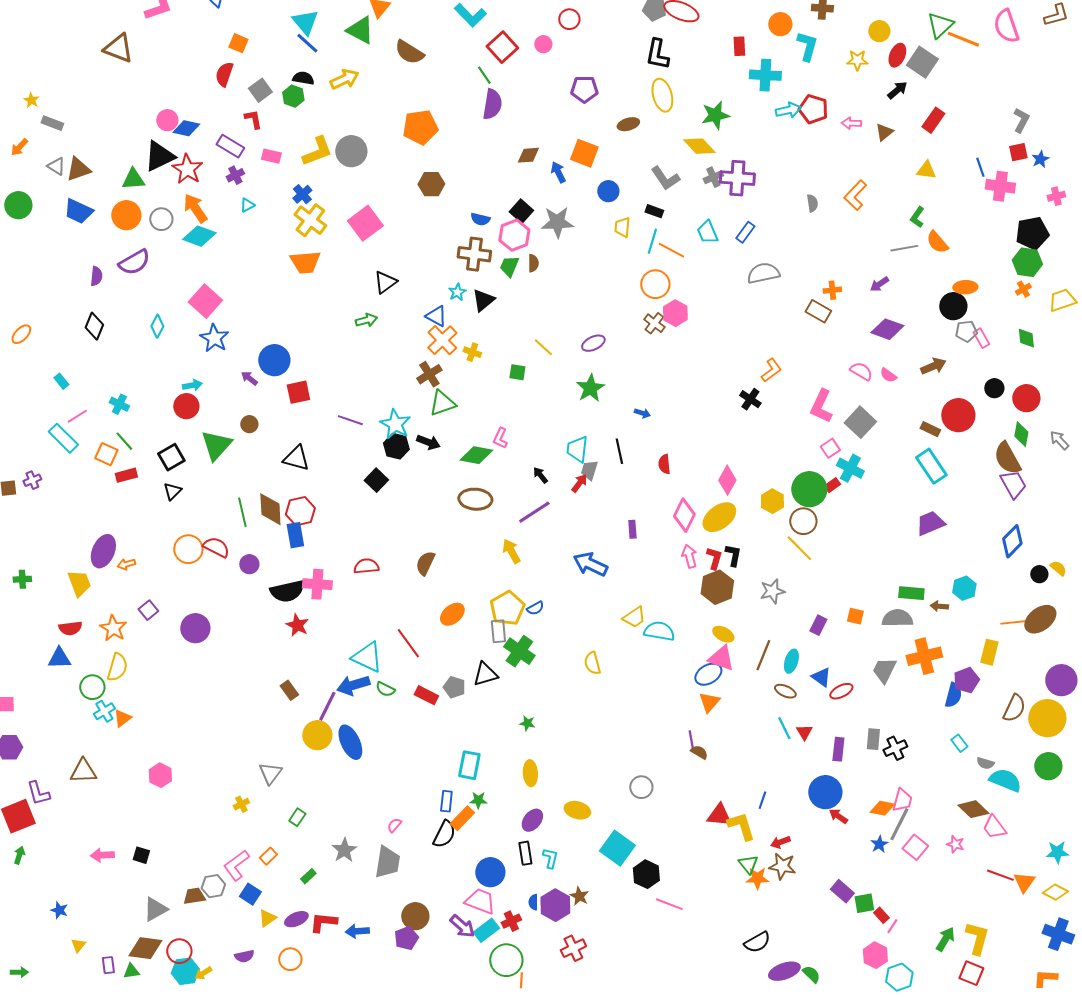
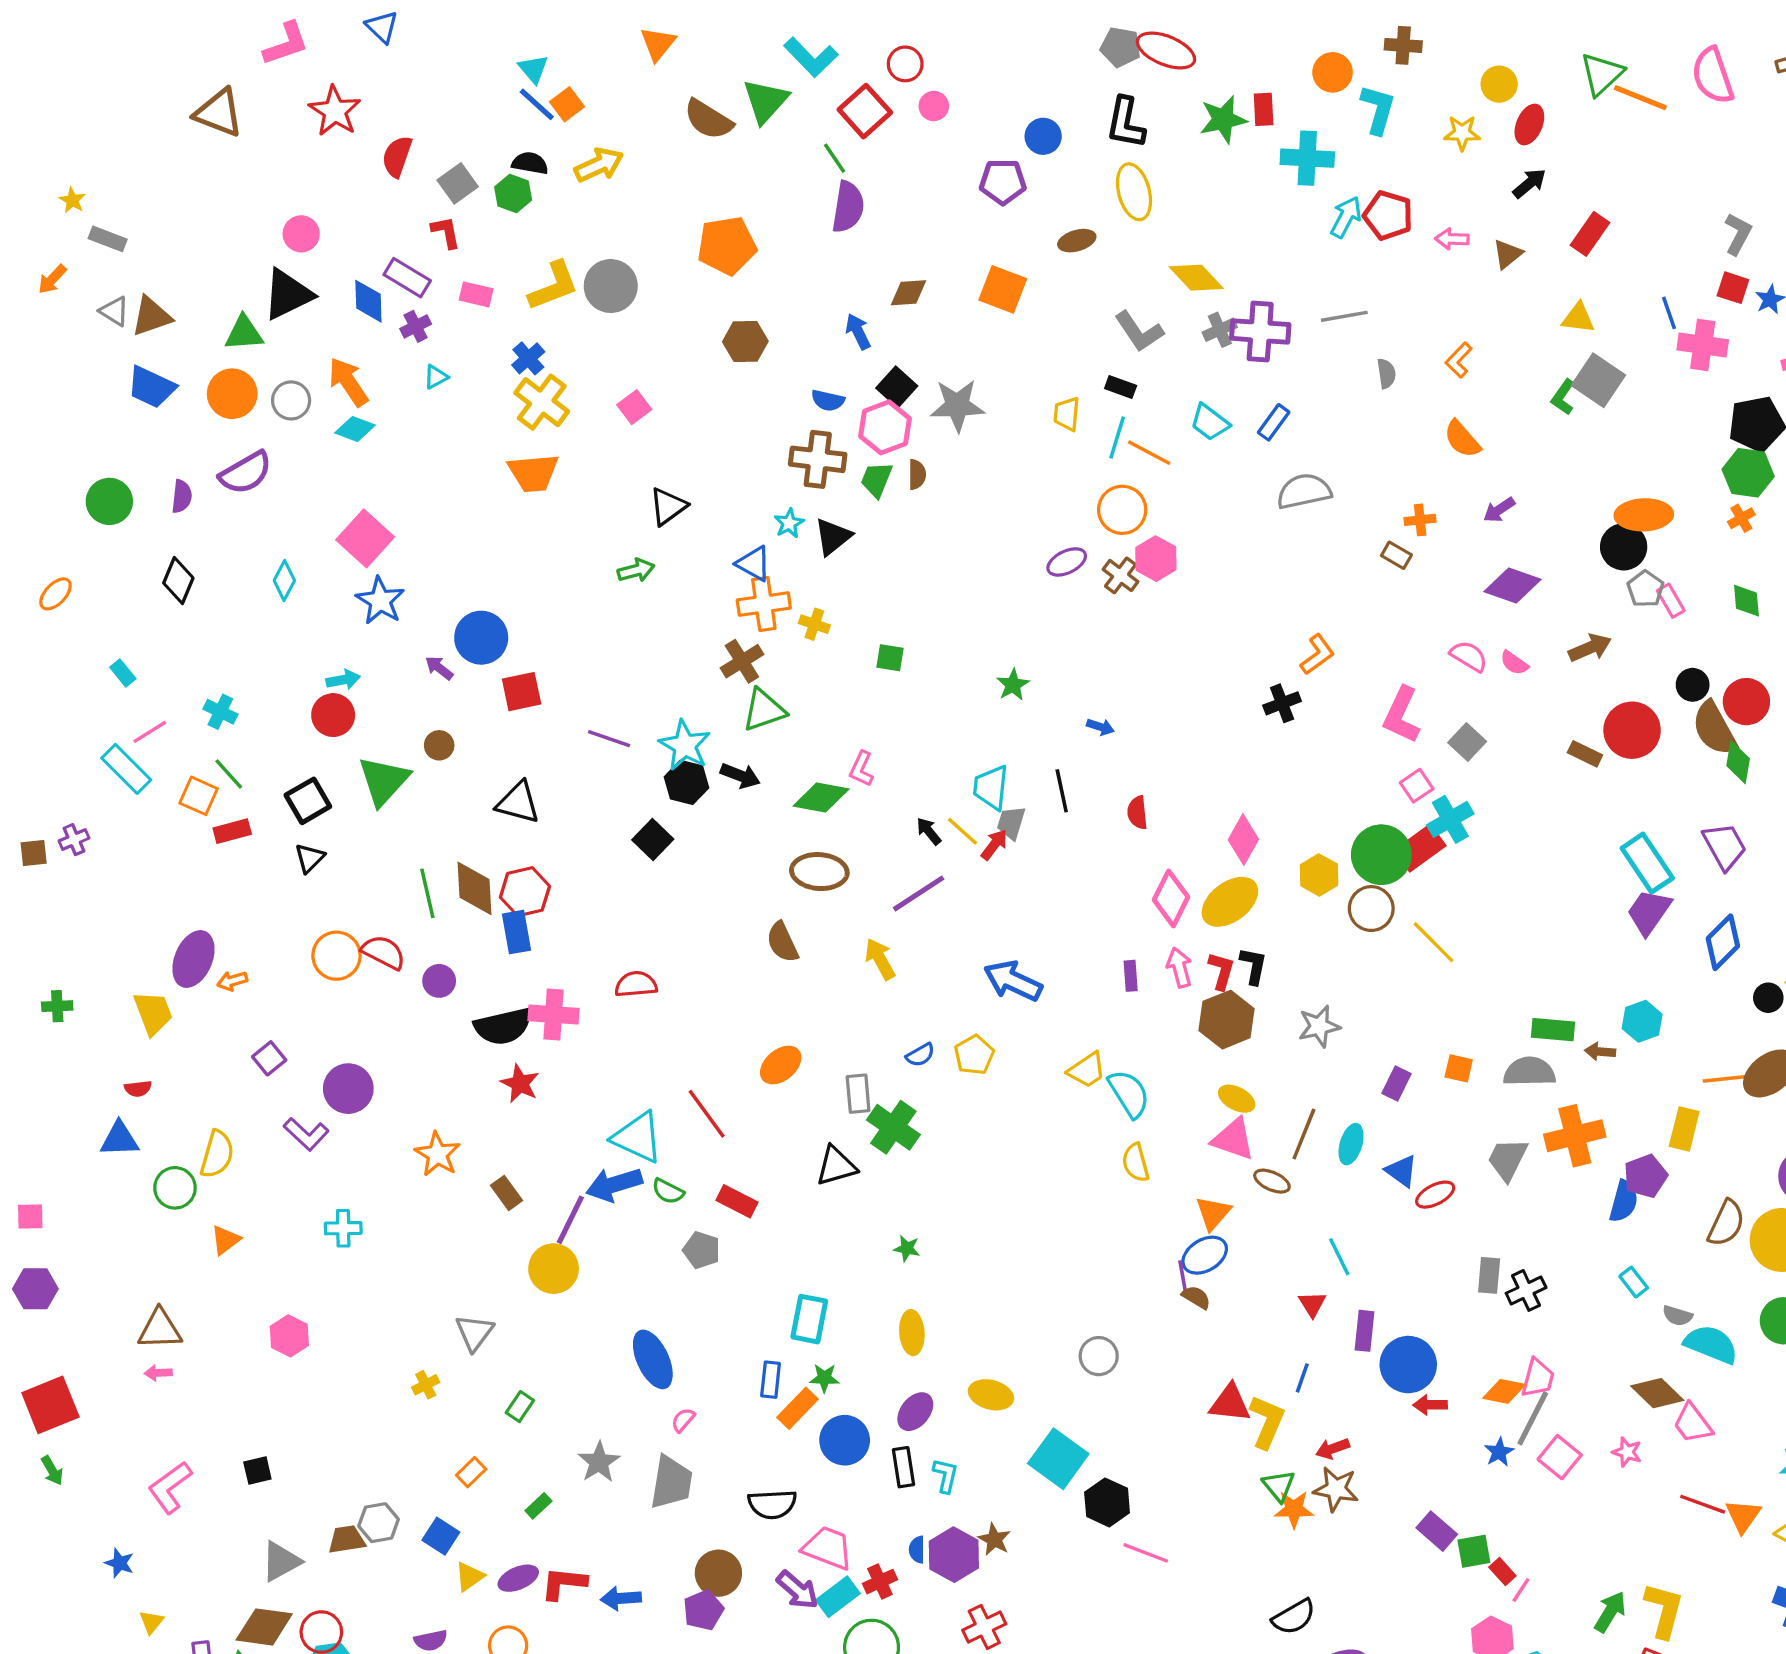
red circle: (569, 19) -> (905, 64), moved
cyan triangle: (305, 22) -> (533, 69), size x0.7
green triangle: (360, 30) -> (766, 101), moved, turned 44
orange square: (238, 43) -> (567, 104), moved, turned 30
gray square: (922, 62) -> (1598, 380), moved
cyan arrow: (788, 110) -> (1346, 217), turned -50
green star: (715, 115) -> (1223, 119), moved
blue diamond: (186, 128) -> (368, 301), moved, turned 76
red square: (1018, 152) -> (1733, 288), turned 30
red star: (187, 169) -> (335, 111), moved
blue arrow: (558, 172) -> (858, 331), moved
blue circle: (608, 191) -> (1043, 136), moved
orange L-shape: (855, 195) -> (1459, 360), size x0.7
green circle: (18, 205) -> (109, 501), moved
pink square: (365, 223) -> (634, 407), size x0.6
cyan trapezoid: (707, 232) -> (1210, 422), turned -30
cyan diamond: (199, 236) -> (355, 429), size x0.7
orange semicircle: (937, 242) -> (1462, 439), moved
gray line: (904, 248) -> (1344, 316), moved
orange ellipse: (965, 287) -> (1644, 515), size x1.4
brown rectangle: (818, 311) -> (1396, 555), size x0.7
gray pentagon: (966, 331) -> (1645, 589), turned -30
orange cross: (442, 340) -> (764, 604), turned 36
purple ellipse: (593, 343) -> (1067, 562), moved
yellow line: (543, 347) -> (962, 831), moved
green star: (590, 388) -> (1013, 685), size x0.7
black cross: (750, 399) -> (1282, 703), turned 35
gray square: (860, 422) -> (1467, 742), size x0.7
brown semicircle: (1007, 458) -> (1714, 729), moved
cyan rectangle: (931, 466) -> (1647, 863), moved
cyan cross: (850, 468) -> (1450, 819), turned 32
red rectangle: (832, 485) -> (1420, 848), size x1.8
purple trapezoid: (930, 523) -> (1649, 912), moved, turned -32
purple rectangle: (632, 529) -> (1131, 976), moved
yellow line: (799, 548) -> (1433, 942), moved
brown semicircle: (425, 563) -> (782, 942), moved, turned -50
yellow pentagon: (507, 608) -> (974, 1055), moved, size x0.7
red semicircle: (70, 628) -> (138, 1089), size x0.7
orange star: (113, 628) -> (437, 1154), moved
cyan semicircle: (659, 631) -> (1129, 1094), turned 48
yellow semicircle: (592, 663) -> (1136, 1163), moved
blue ellipse: (708, 674) -> (1205, 1255), moved
gray pentagon: (454, 687) -> (702, 1250), moved
brown ellipse: (785, 691) -> (1272, 1181), moved
cyan cross: (104, 711) -> (343, 1228), moved, turned 30
red triangle: (804, 732) -> (1312, 1304), moved
blue ellipse: (350, 742) -> (653, 1359), moved
purple rectangle: (838, 749) -> (1365, 1331), moved
purple L-shape: (38, 793) -> (306, 1134), moved, turned -32
red arrow: (838, 816) -> (1430, 1405), turned -36
yellow L-shape: (741, 826) -> (1267, 1422), turned 40
black semicircle: (444, 834) -> (772, 1504), moved, turned 60
green arrow: (19, 855) -> (52, 1471), turned 132
pink arrow: (102, 855) -> (158, 1373), moved, size x0.7
black square: (141, 855) -> (257, 1471), turned -30
pink L-shape: (236, 865) -> (170, 1487), moved
blue circle: (490, 872) -> (845, 1440), moved

